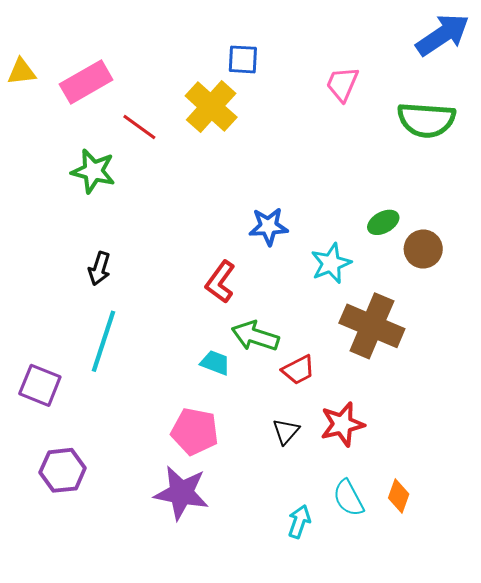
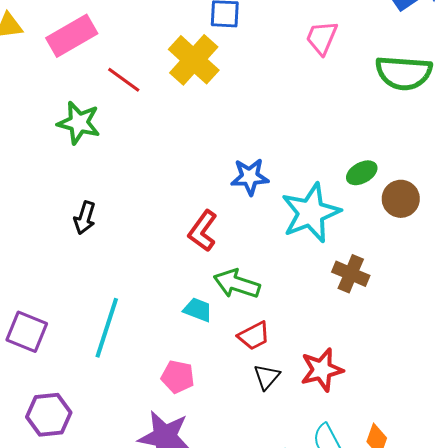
cyan star: (331, 263) -> (311, 213), size x1.5
brown cross: (372, 326) -> (351, 274), size x0.6
cyan line: (103, 341) -> (107, 328), moved
red trapezoid: (298, 370) -> (254, 336), moved
pink pentagon: (195, 431) -> (178, 377), size x0.7

